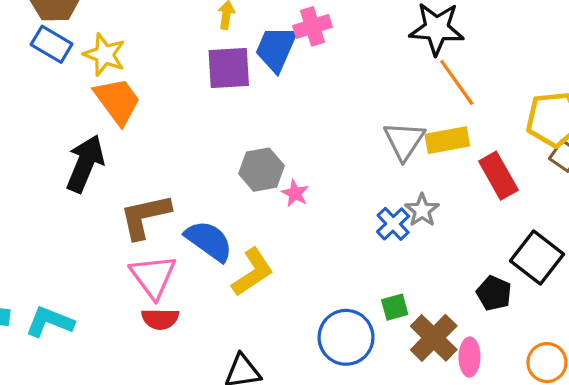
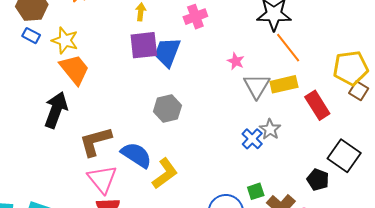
blue rectangle: (52, 44) -> (31, 36), size x0.7
blue trapezoid: (276, 49) -> (167, 52), moved
pink star: (295, 193) -> (236, 61), moved

